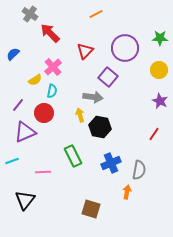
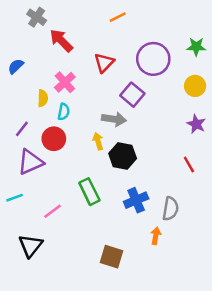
yellow semicircle: (35, 80) -> (43, 98), turned -56
red line: (154, 134) -> (189, 165), turned -64
pink line: (43, 172) -> (53, 211), turned -35

